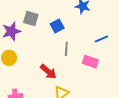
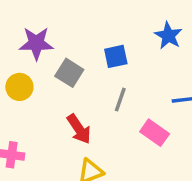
gray square: (31, 18) -> (69, 73), moved

